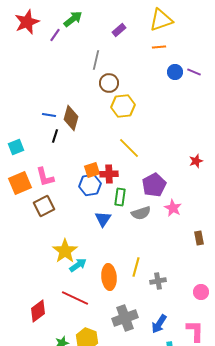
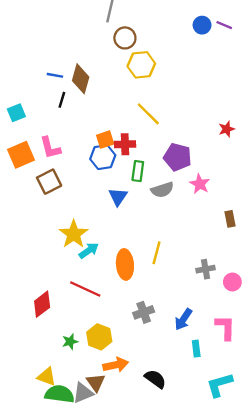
purple pentagon: (154, 185) -> (178, 157), turned -30
gray cross: (158, 281) -> (206, 269), moved
gray cross: (125, 318) -> (144, 312), size x0.7

